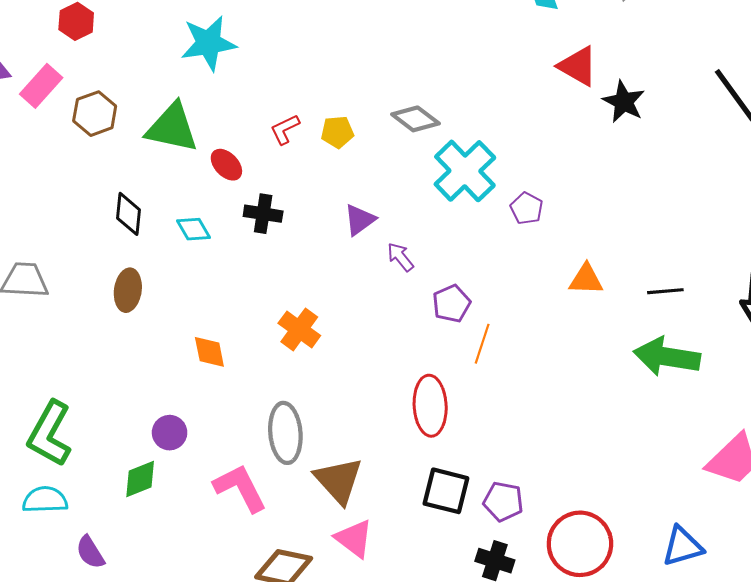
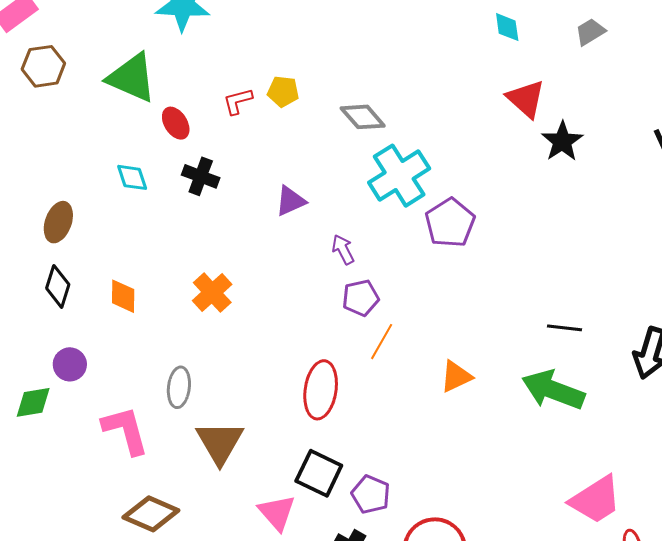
brown hexagon: (95, 114) -> (43, 66), moved
yellow pentagon: (337, 132) -> (283, 91), moved
purple pentagon: (527, 208) -> (450, 223), size x1.6
black diamond: (128, 214) -> (58, 286), moved
purple arrow: (400, 257) -> (343, 249), moved
orange triangle: (586, 279) -> (456, 377), moved, turned -39
gray ellipse: (285, 433) -> (179, 387), size x0.7
pink triangle: (354, 539) -> (277, 513), moved

